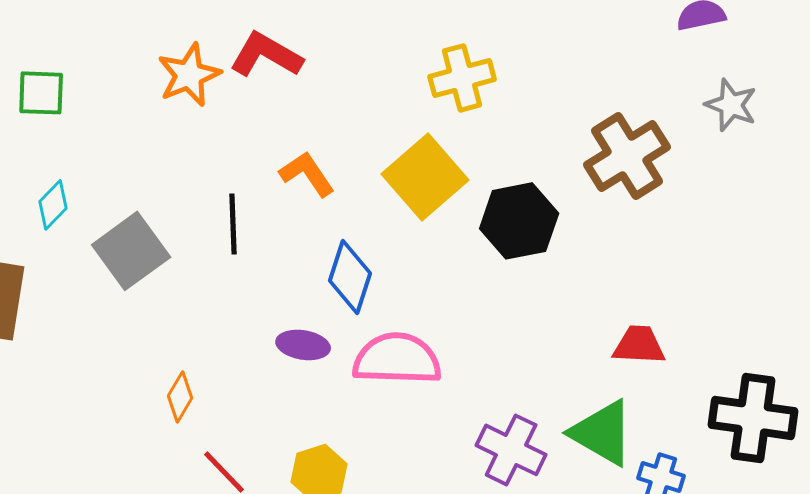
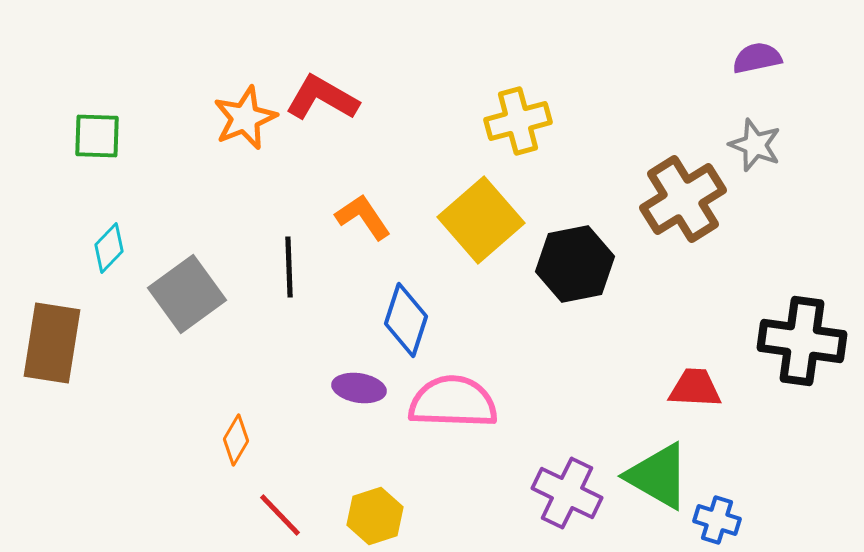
gray star: (731, 105) -> (755, 145), moved
black cross: (753, 418) -> (802, 341), moved

